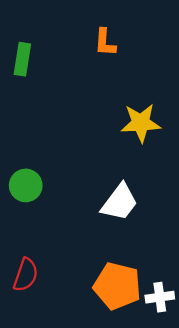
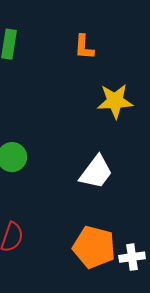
orange L-shape: (105, 42) -> (84, 47), moved

